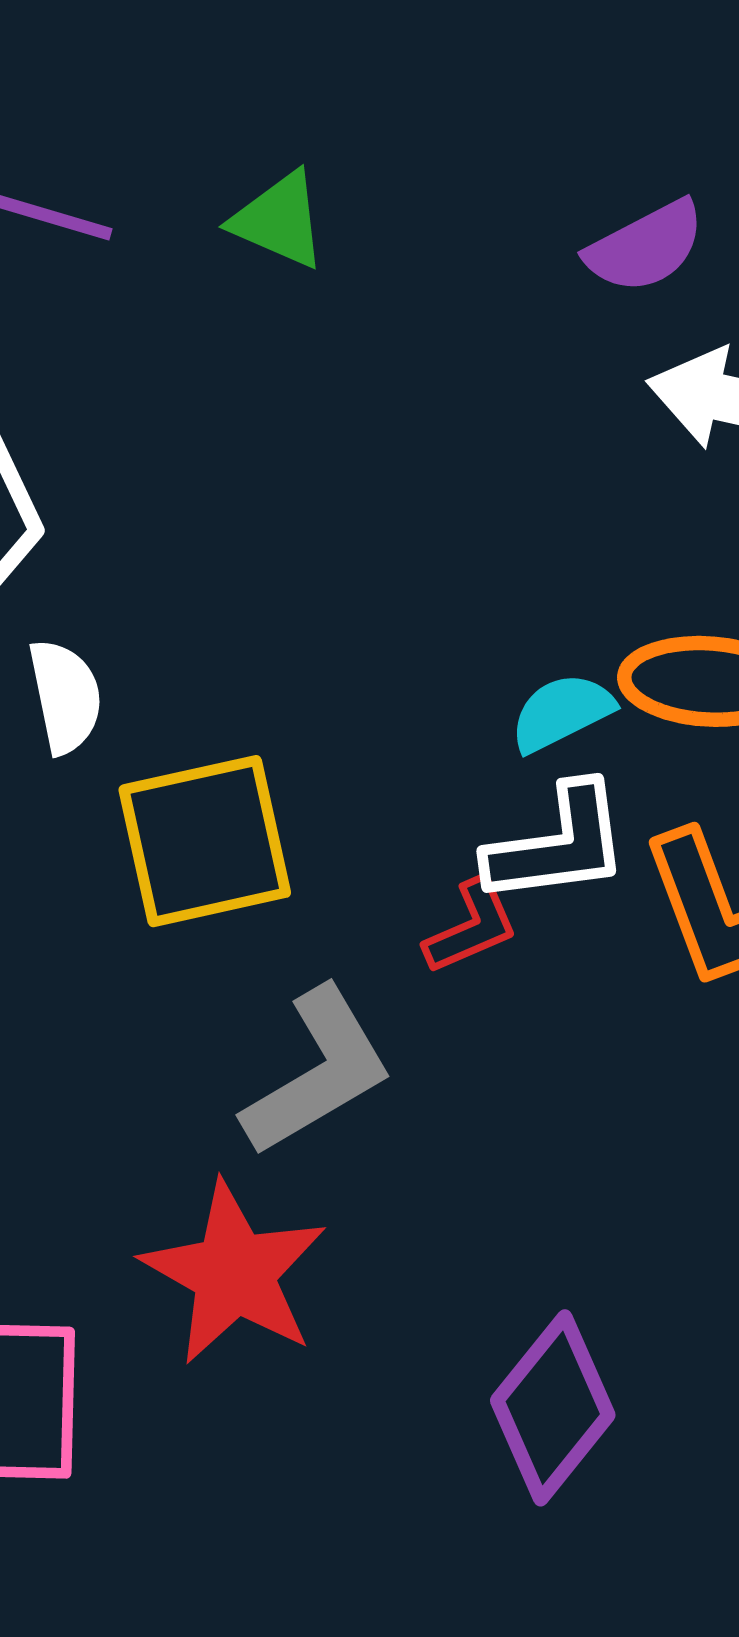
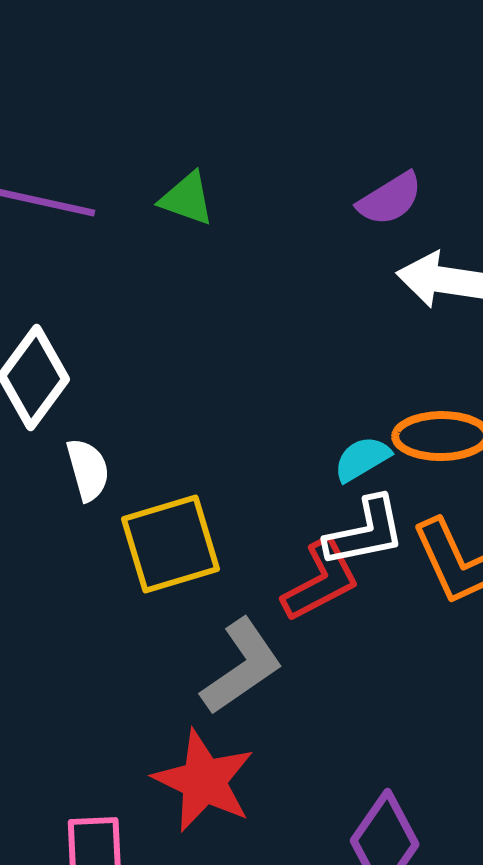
red L-shape: (471, 927) -> (321, 580), size x1.5

